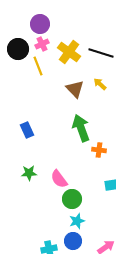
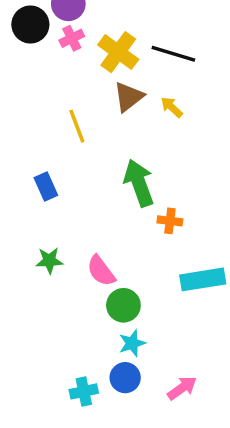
black circle: (18, 49) -> (30, 25), moved
yellow line: (38, 66) -> (77, 126), moved
brown triangle: (75, 89) -> (129, 97), moved, turned 36

